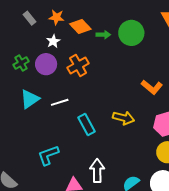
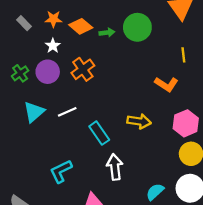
white arrow: (97, 171) -> (115, 167), moved

